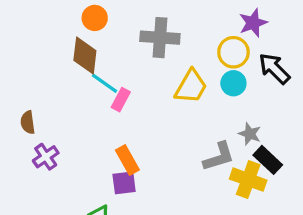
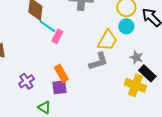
yellow trapezoid: (191, 87) -> (107, 40), moved
purple cross: (46, 157) -> (26, 81), moved
gray L-shape: (219, 157) -> (98, 61), moved

